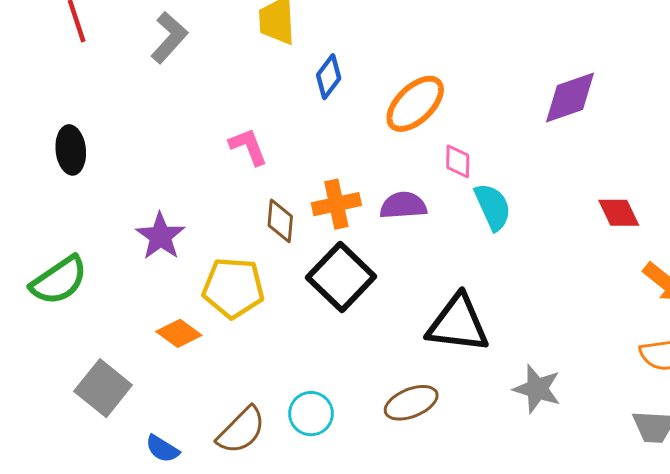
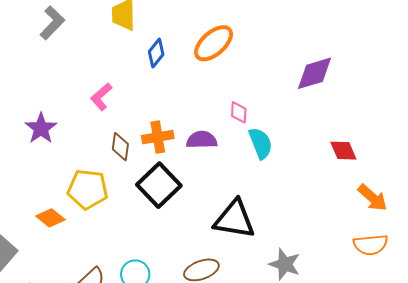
orange ellipse: (415, 104) -> (214, 43), moved
pink L-shape: (248, 147) -> (101, 97), turned -112
purple star: (160, 236) -> (41, 128), moved

